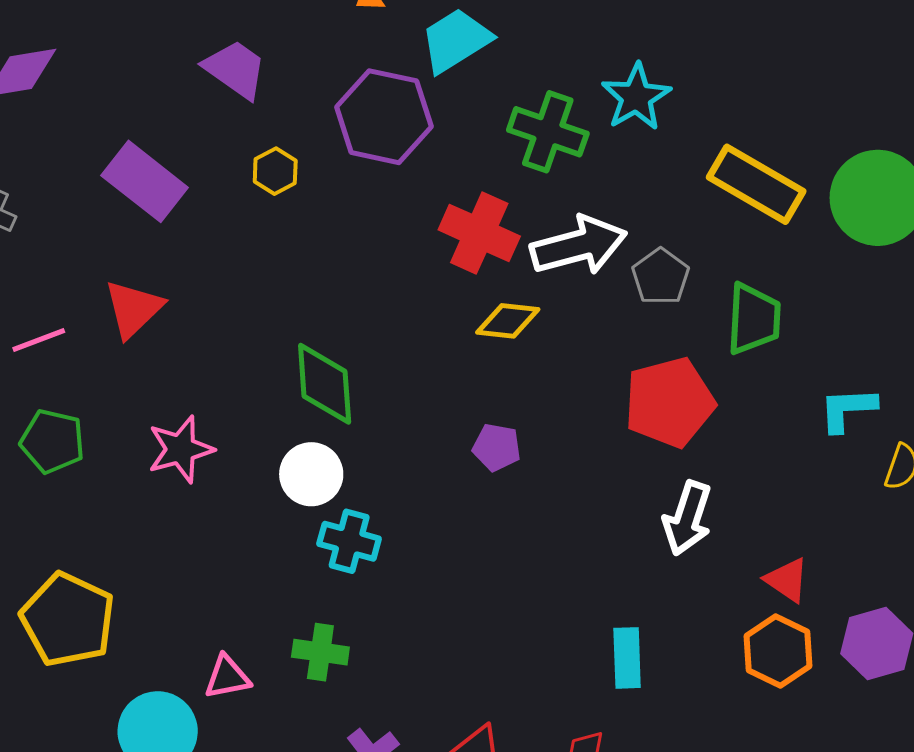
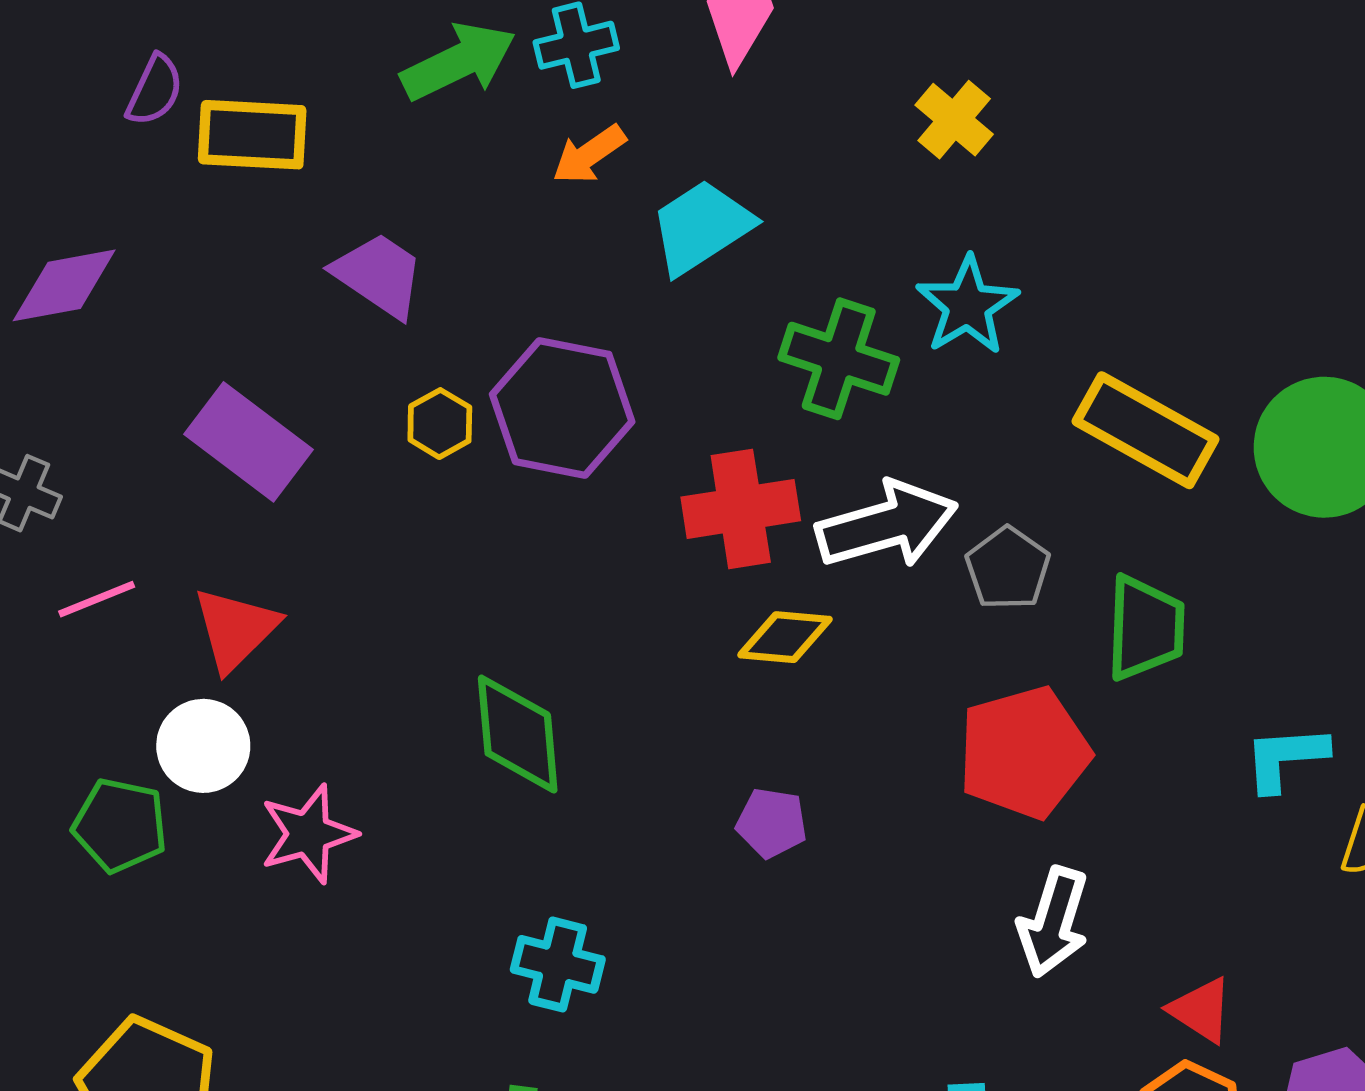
purple hexagon: (384, 117) -> (562, 408), moved
red cross: (479, 233) -> (741, 509), turned -32
pink line: (39, 340) -> (97, 599), moved
white circle: (311, 474) -> (203, 746), moved

